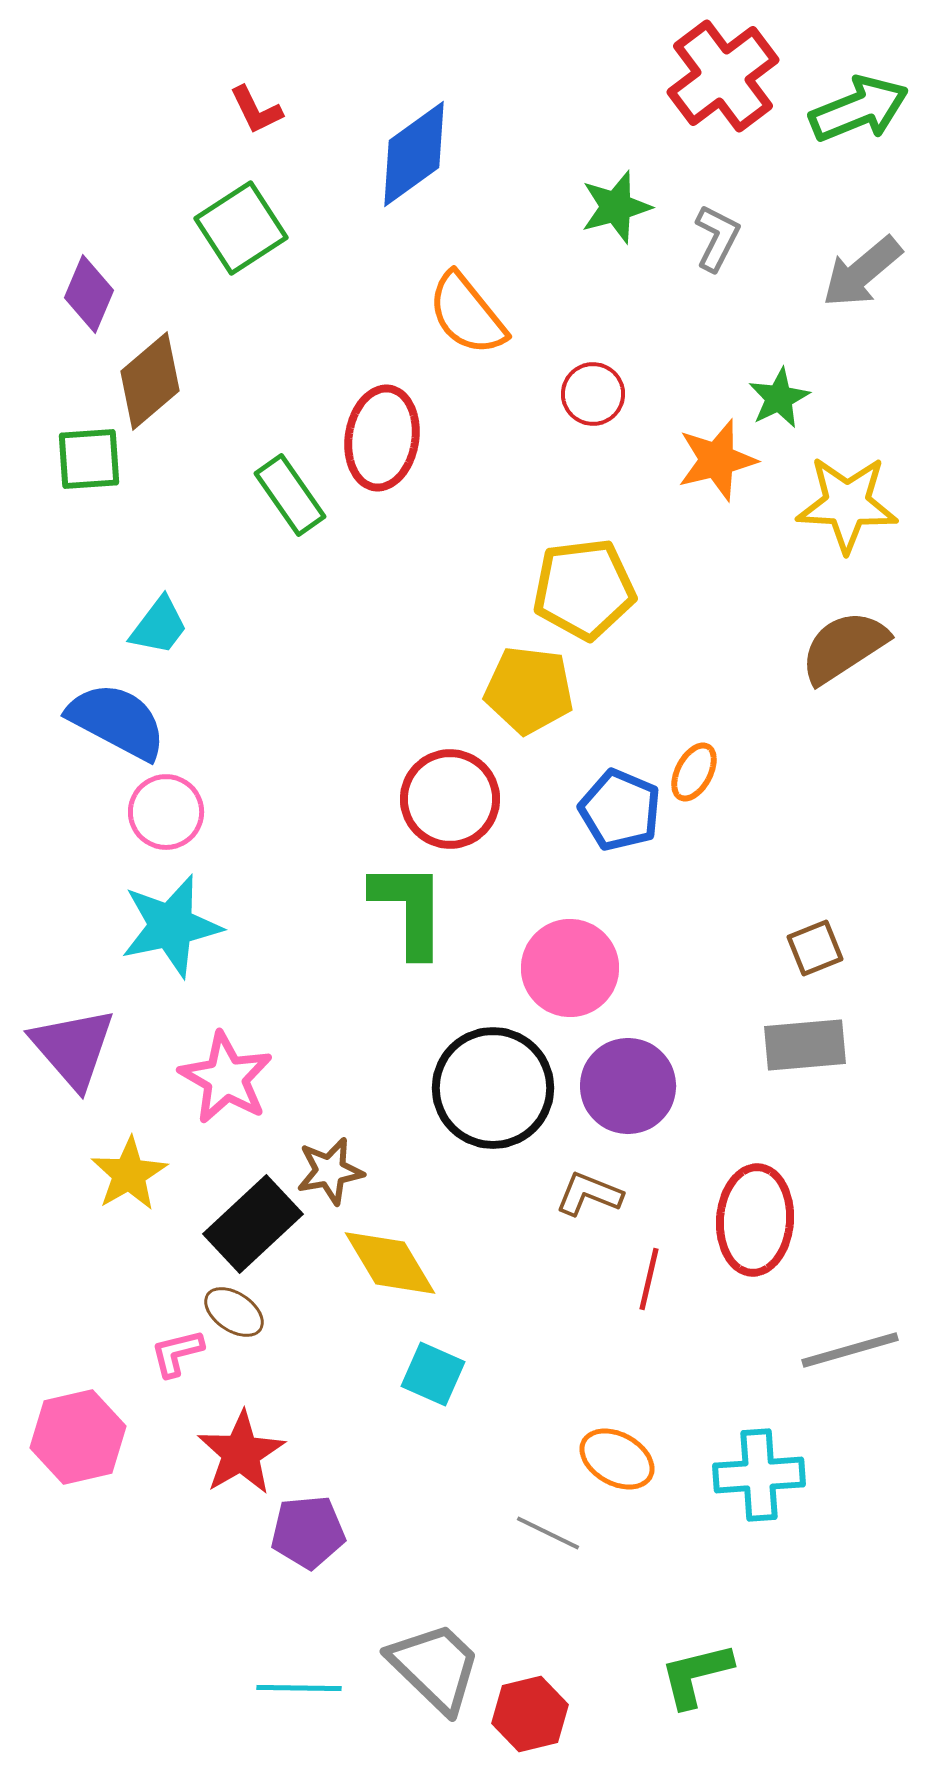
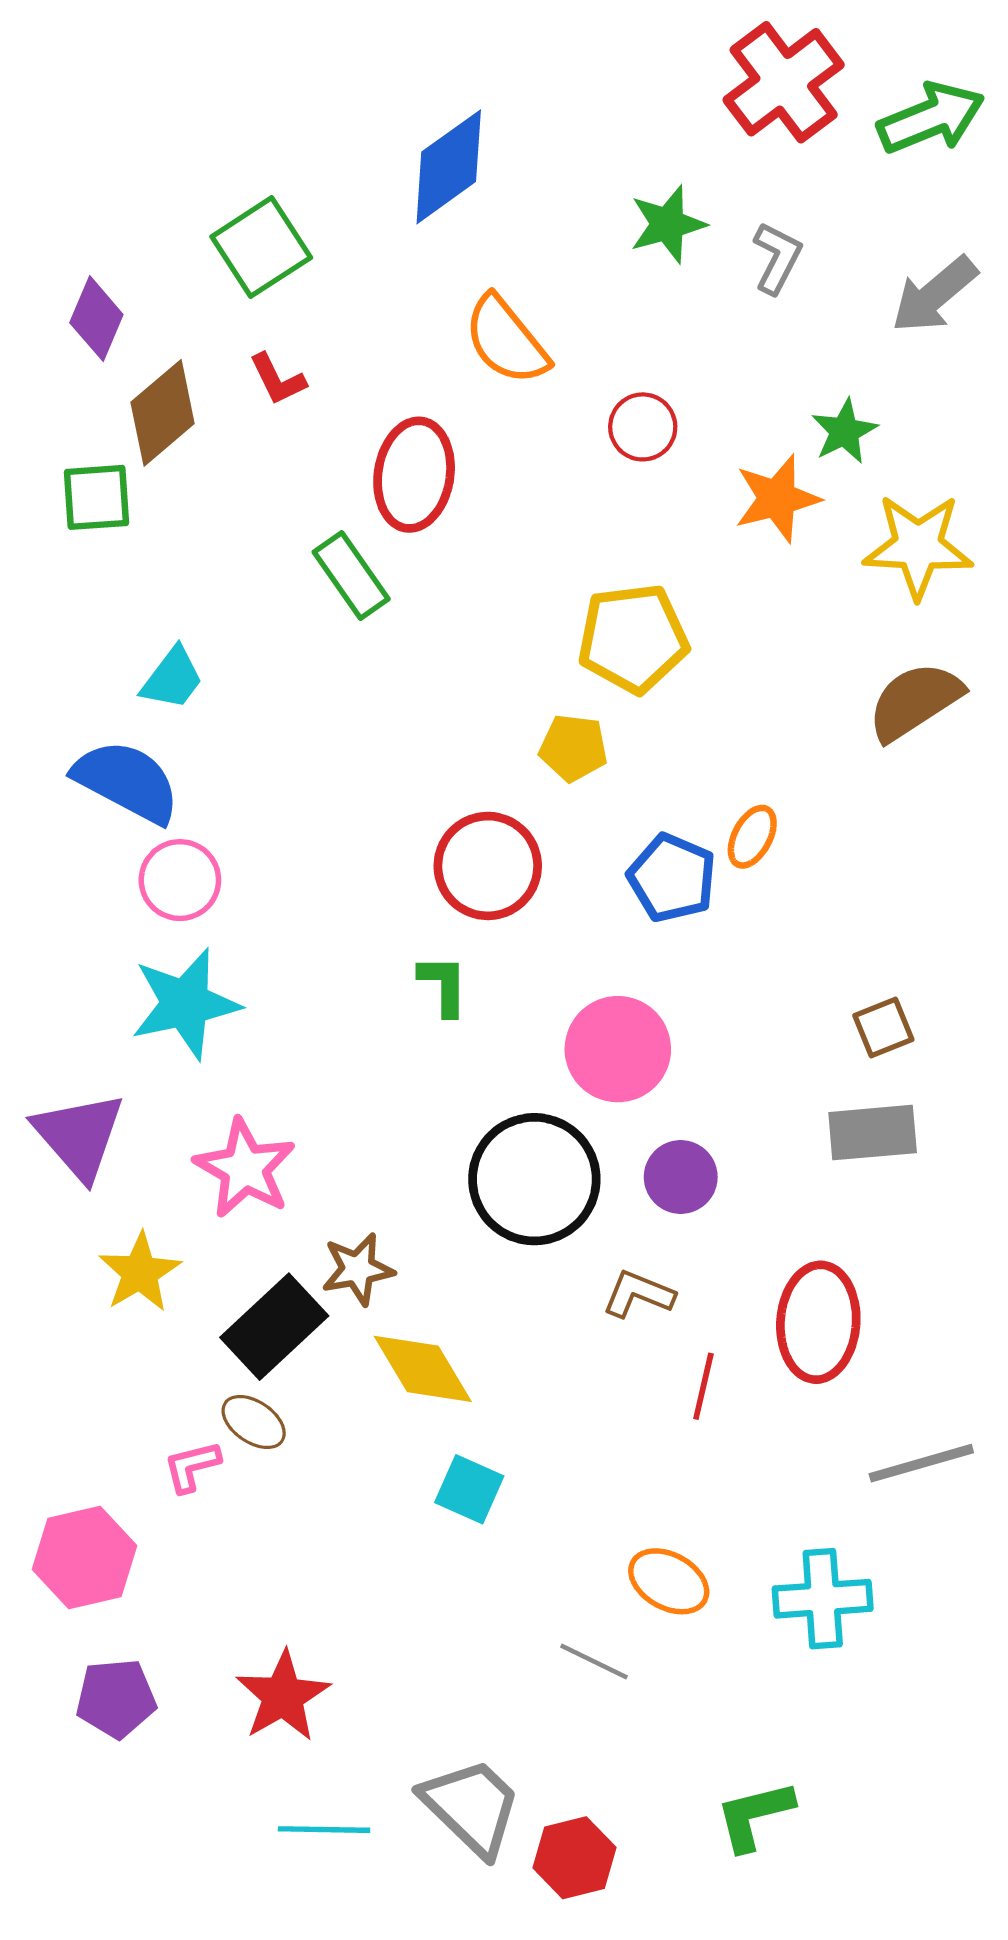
red L-shape: (256, 110) -> (277, 379), moved
green rectangle: (290, 495) -> (351, 575), moved
yellow pentagon: (529, 690) -> (573, 748), size x0.7
green L-shape: (409, 909) -> (443, 985), size x0.6
purple circle: (628, 1086) -> (681, 1177), size x0.7
red star: (241, 1453) -> (283, 1696), moved
purple pentagon: (308, 1532) -> (116, 1698), moved

